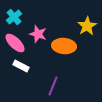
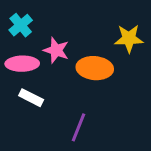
yellow star: (87, 26) -> (129, 38), turned 30
pink ellipse: (15, 43) -> (22, 64), turned -45

